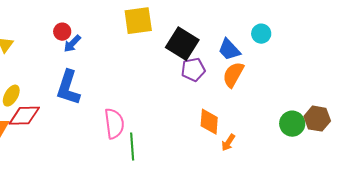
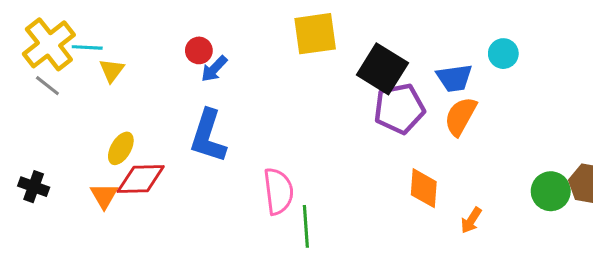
blue trapezoid: (229, 50) -> (454, 78), turned -55
purple pentagon: (193, 70) -> (399, 109), size x1.4
orange arrow: (228, 143) -> (471, 220), moved

